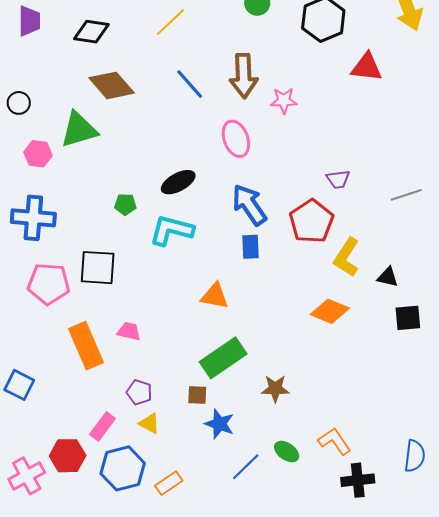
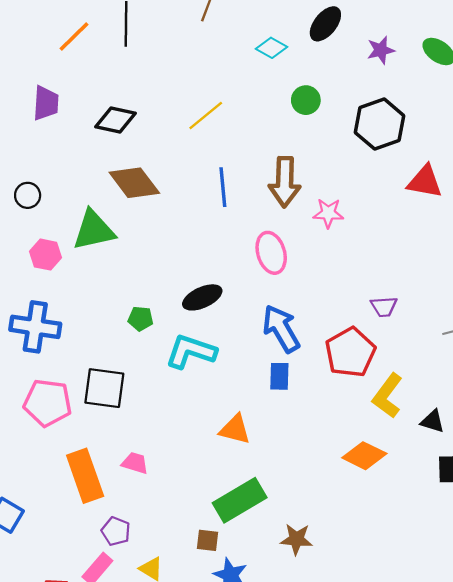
blue line: (190, 84) -> (223, 187), turned 32
purple pentagon: (139, 392) -> (116, 531), moved

